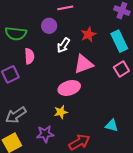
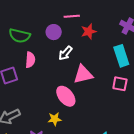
red star: (88, 34) -> (89, 31), moved
pink square: (121, 69) -> (120, 84), turned 35
pink ellipse: (69, 88) -> (66, 96), turned 60

